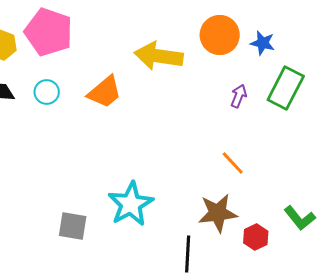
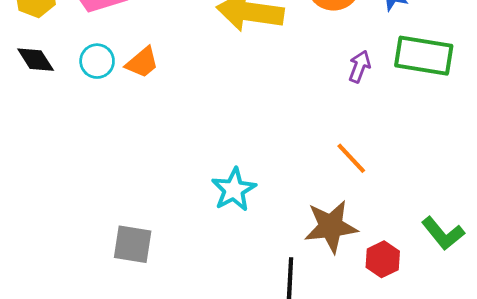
green rectangle: (286, 88) -> (424, 56), turned 72
orange trapezoid: (105, 92) -> (142, 62), moved, size x0.7
cyan star: (131, 204) -> (234, 190), moved, size x0.7

